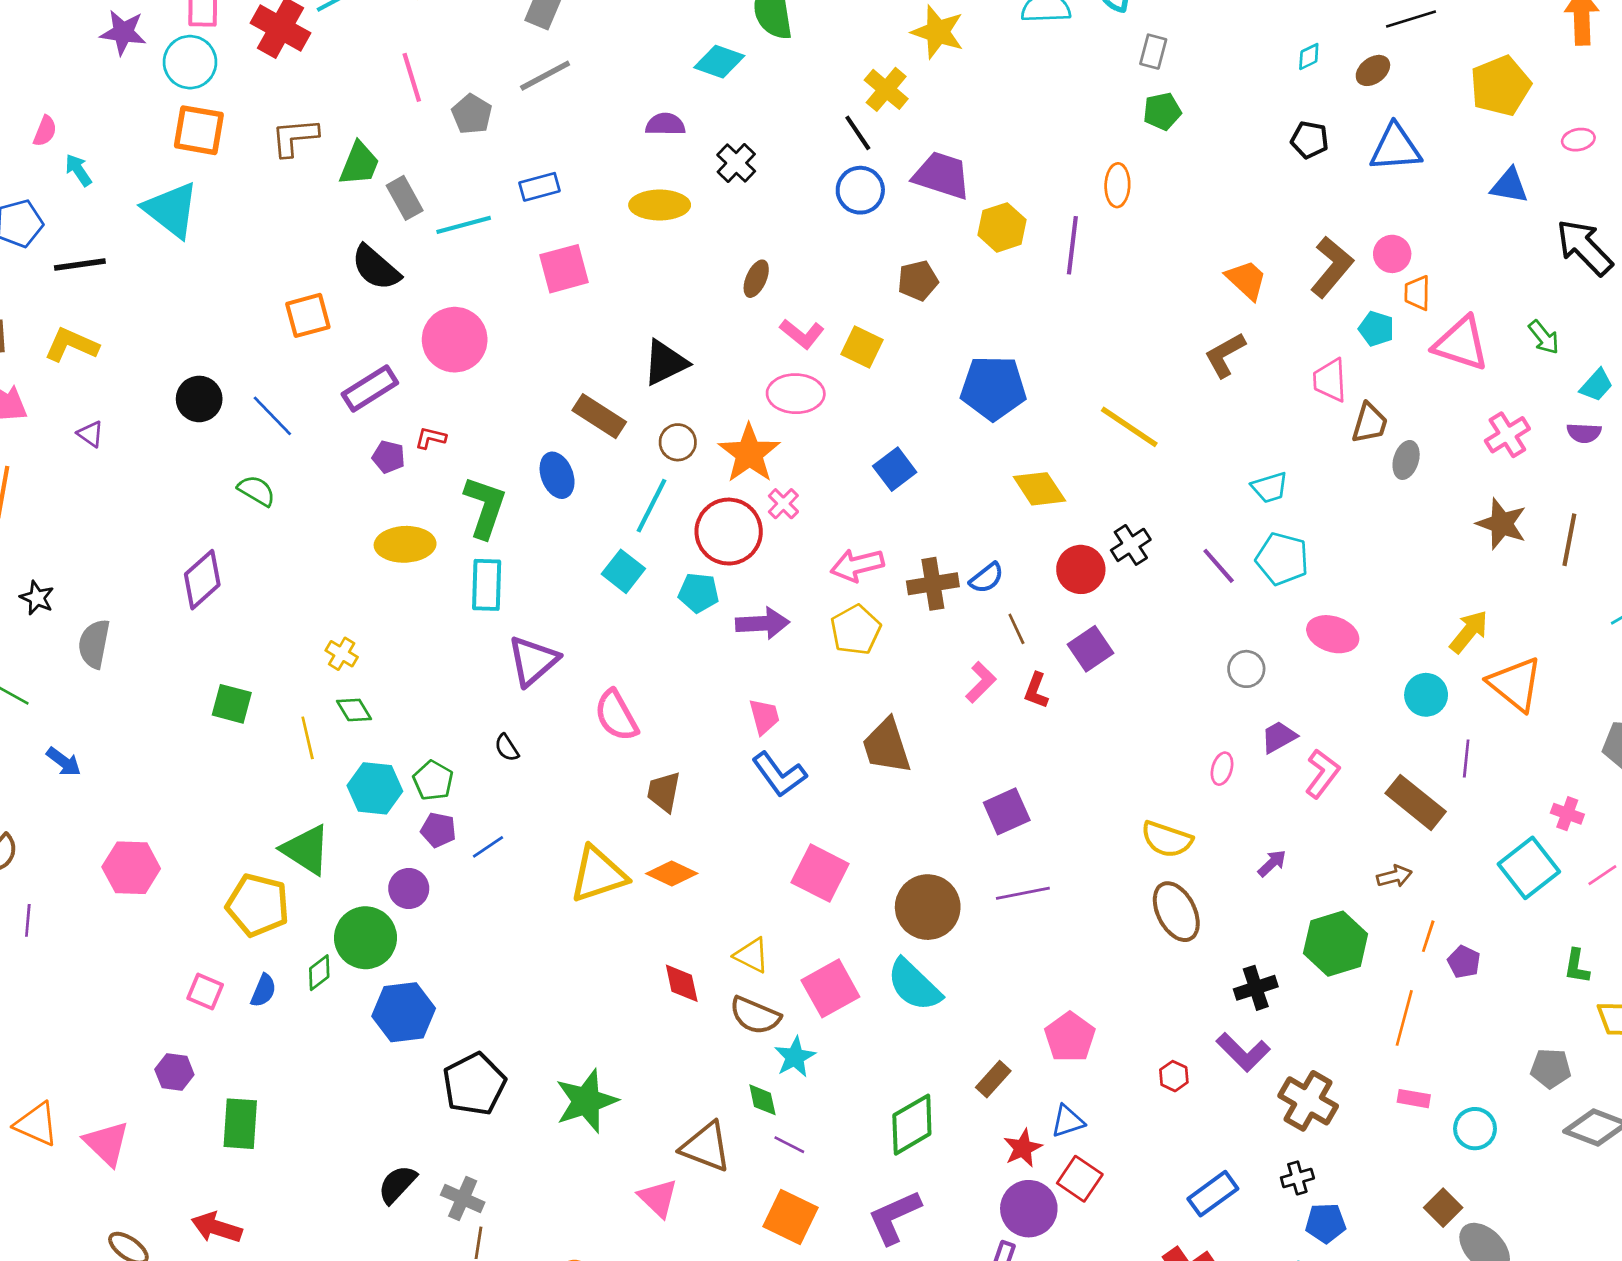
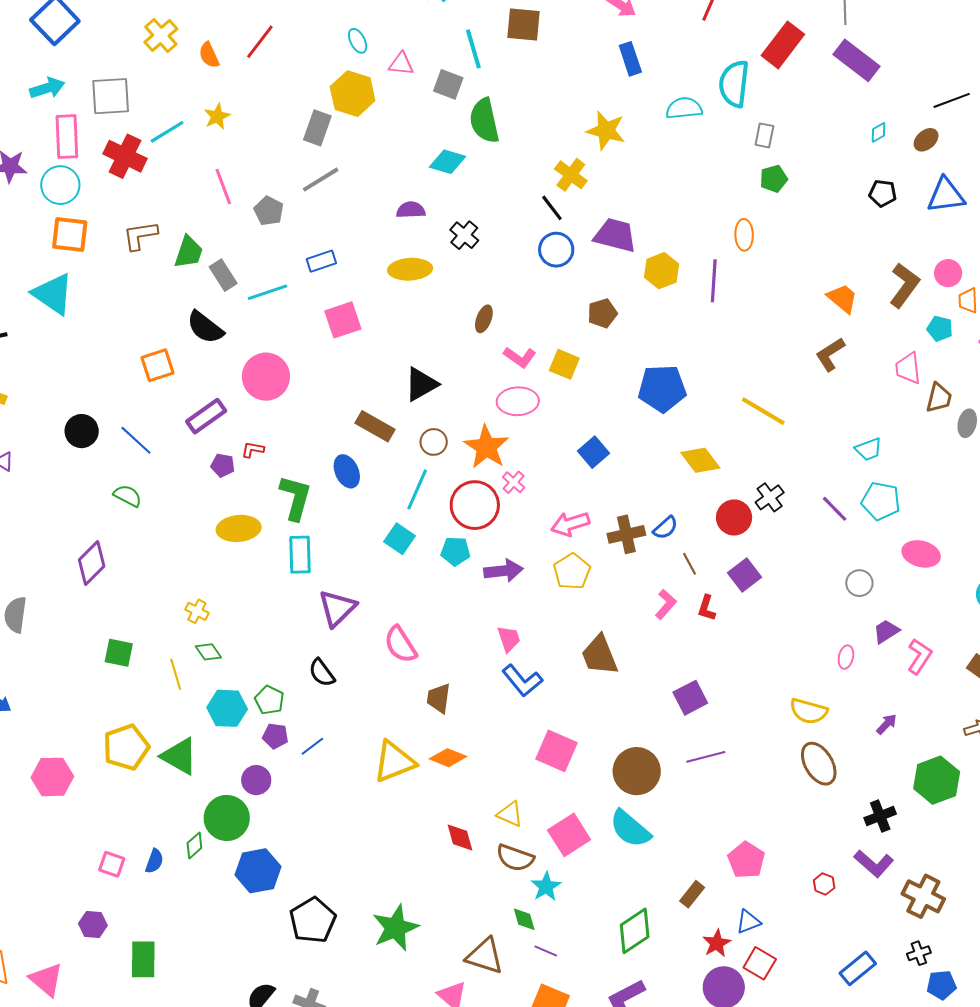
black semicircle: (507, 748) -> (322, 673), size x1.4
yellow pentagon: (258, 905) -> (126, 747), moved, turned -30

